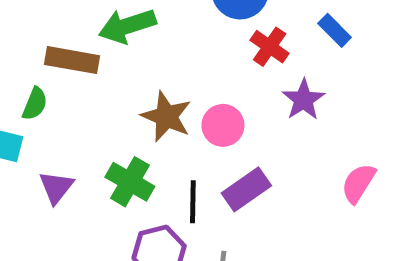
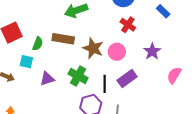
red cross: (270, 47) -> (128, 25), moved
brown rectangle: (72, 60) -> (63, 39), moved
purple star: (303, 100) -> (152, 51), moved
purple triangle: (56, 187) -> (47, 79), turned 35

